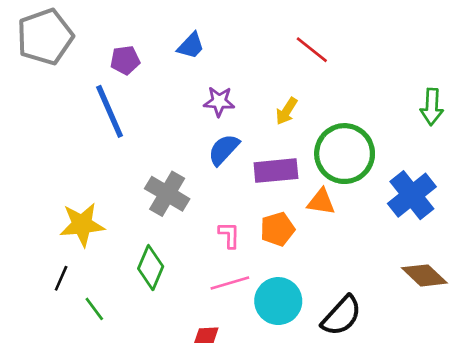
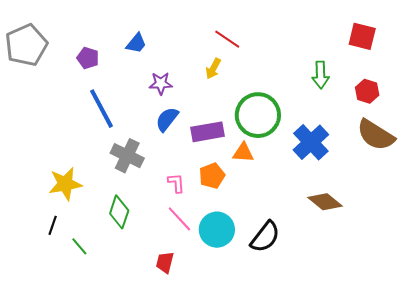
purple pentagon: (125, 60) -> (88, 58), turned 30
blue line: (110, 111) -> (102, 109), moved
yellow arrow: (287, 111) -> (213, 69), moved
pink line: (230, 283) -> (179, 219), turned 68

